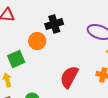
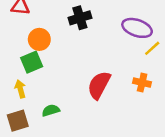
orange circle: (37, 41) -> (39, 39), moved

